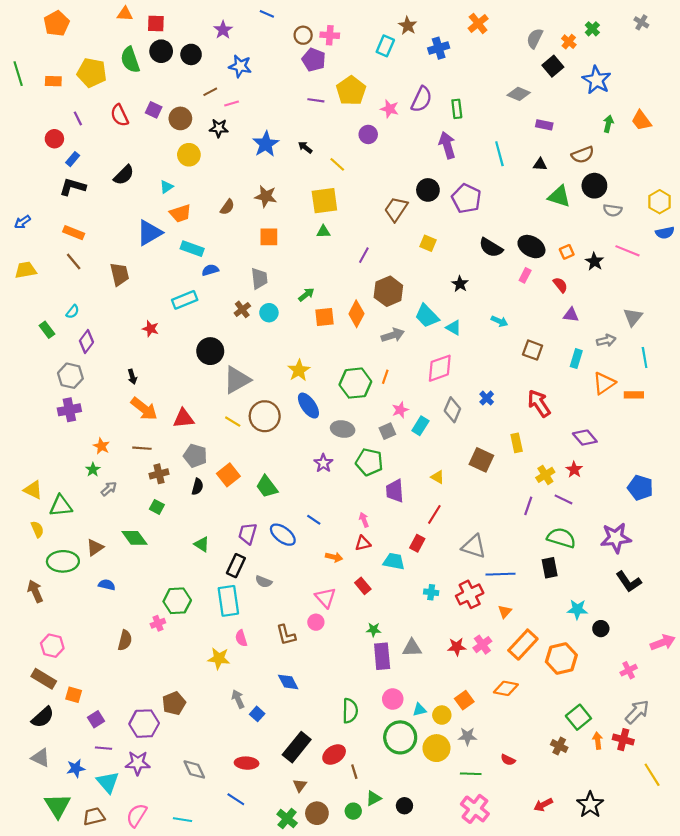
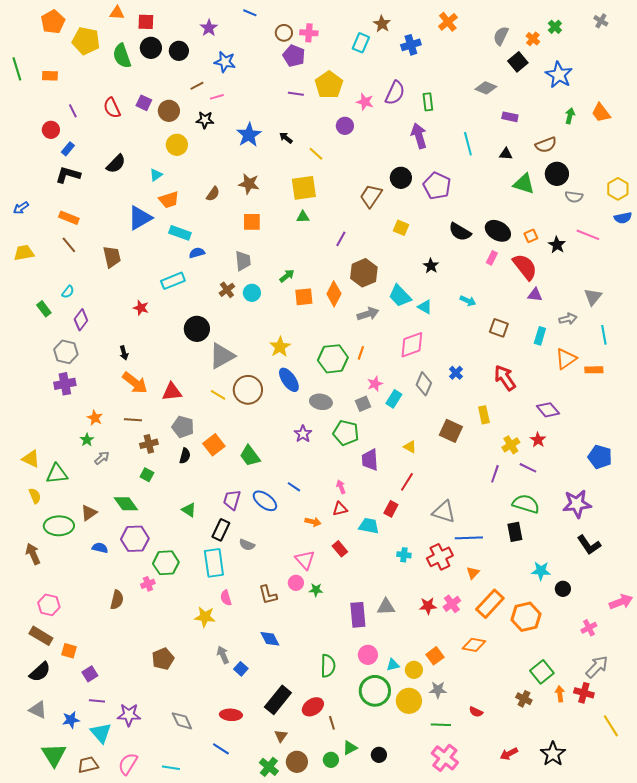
yellow pentagon: (92, 73) -> (86, 41), moved
red semicircle: (560, 285) -> (525, 267), size x1.8
green star: (374, 630) -> (316, 590), moved
purple hexagon: (144, 724) -> (135, 539), moved

